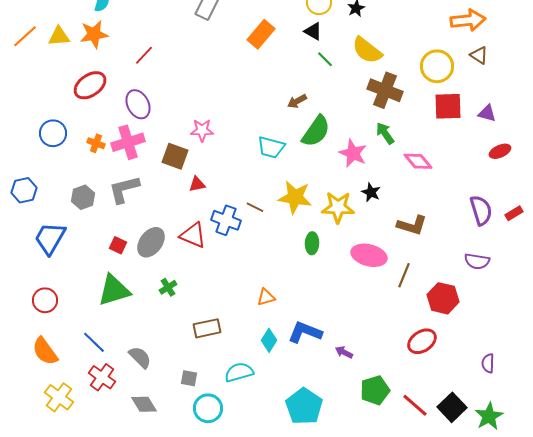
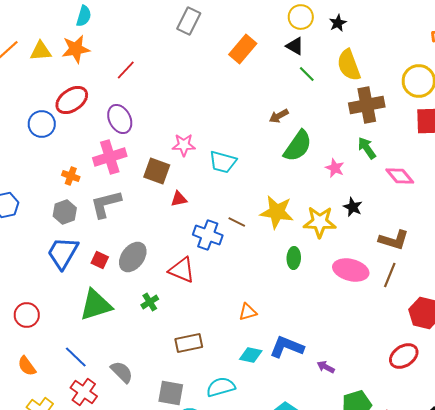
yellow semicircle: (367, 50) -> (349, 65), turned 32
brown cross: (385, 90) -> (367, 105), turned -32
blue circle: (53, 133) -> (42, 124), moved
orange cross: (96, 143) -> (71, 176), moved
cyan trapezoid: (271, 147) -> (223, 162), moved
pink star: (353, 153) -> (335, 168), size x0.7
red triangle: (193, 235) -> (182, 270), moved
blue trapezoid: (50, 238) -> (63, 253), moved
brown line: (404, 275) -> (390, 275), moved
cyan diamond: (269, 340) -> (251, 355), turned 70
orange semicircle: (45, 351) -> (27, 366), size x0.7
gray square: (189, 378) -> (171, 393), size x1.5

